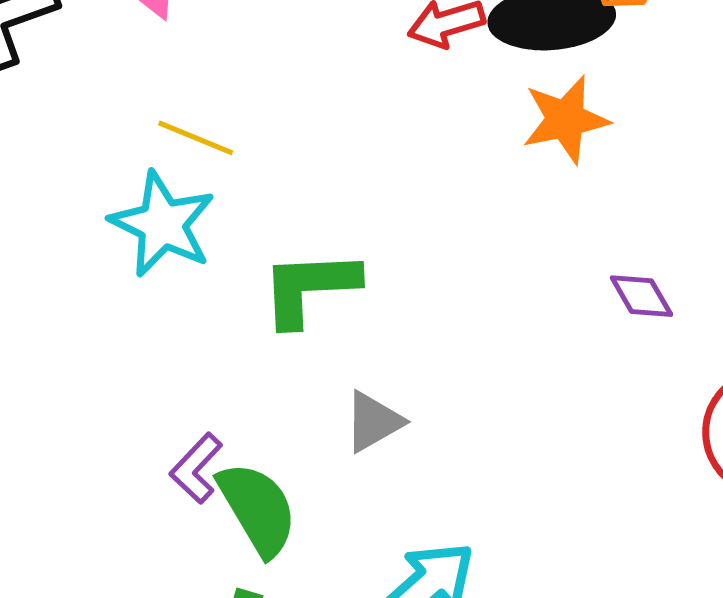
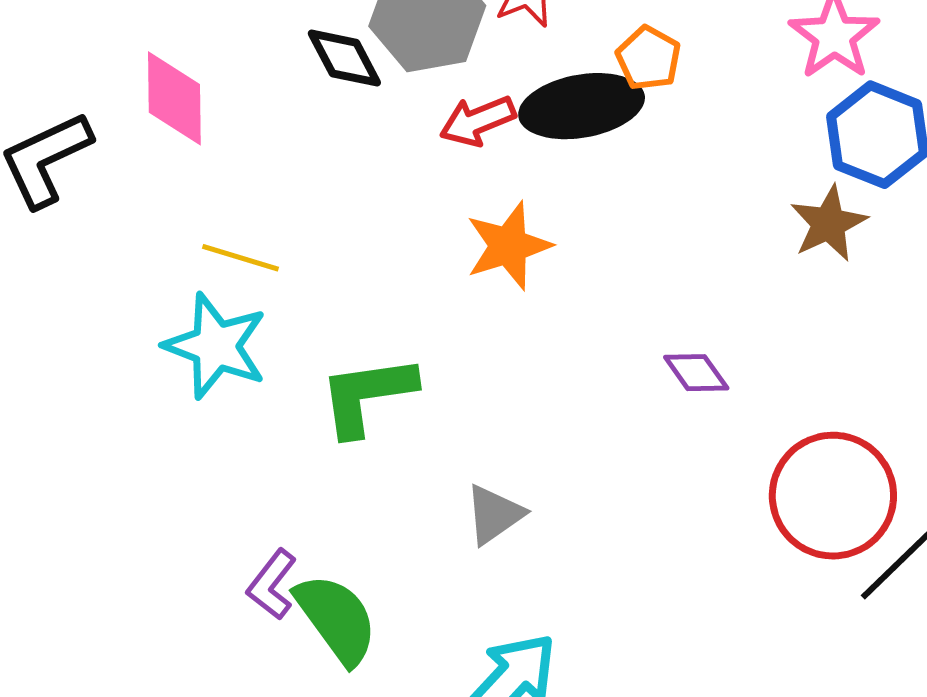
orange star: (566, 119) -> (508, 246), moved
gray triangle: (373, 422) -> (494, 514), moved

